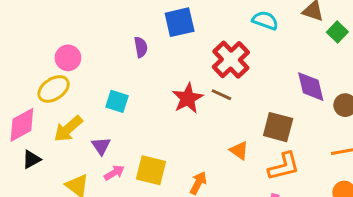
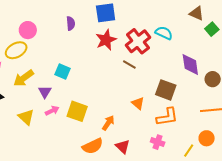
cyan semicircle: (265, 20) -> (164, 33), moved
purple semicircle: (141, 47) -> (71, 23), moved
red star: (188, 98) -> (106, 40), moved
cyan square: (117, 101) -> (62, 72), moved

